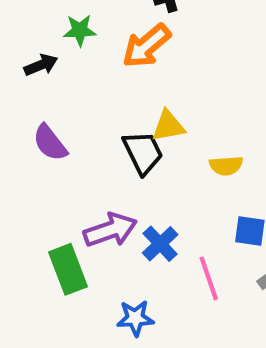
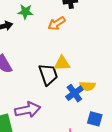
orange arrow: (146, 46) -> (57, 23), size x0.7
blue cross: (160, 244) -> (74, 93), moved

